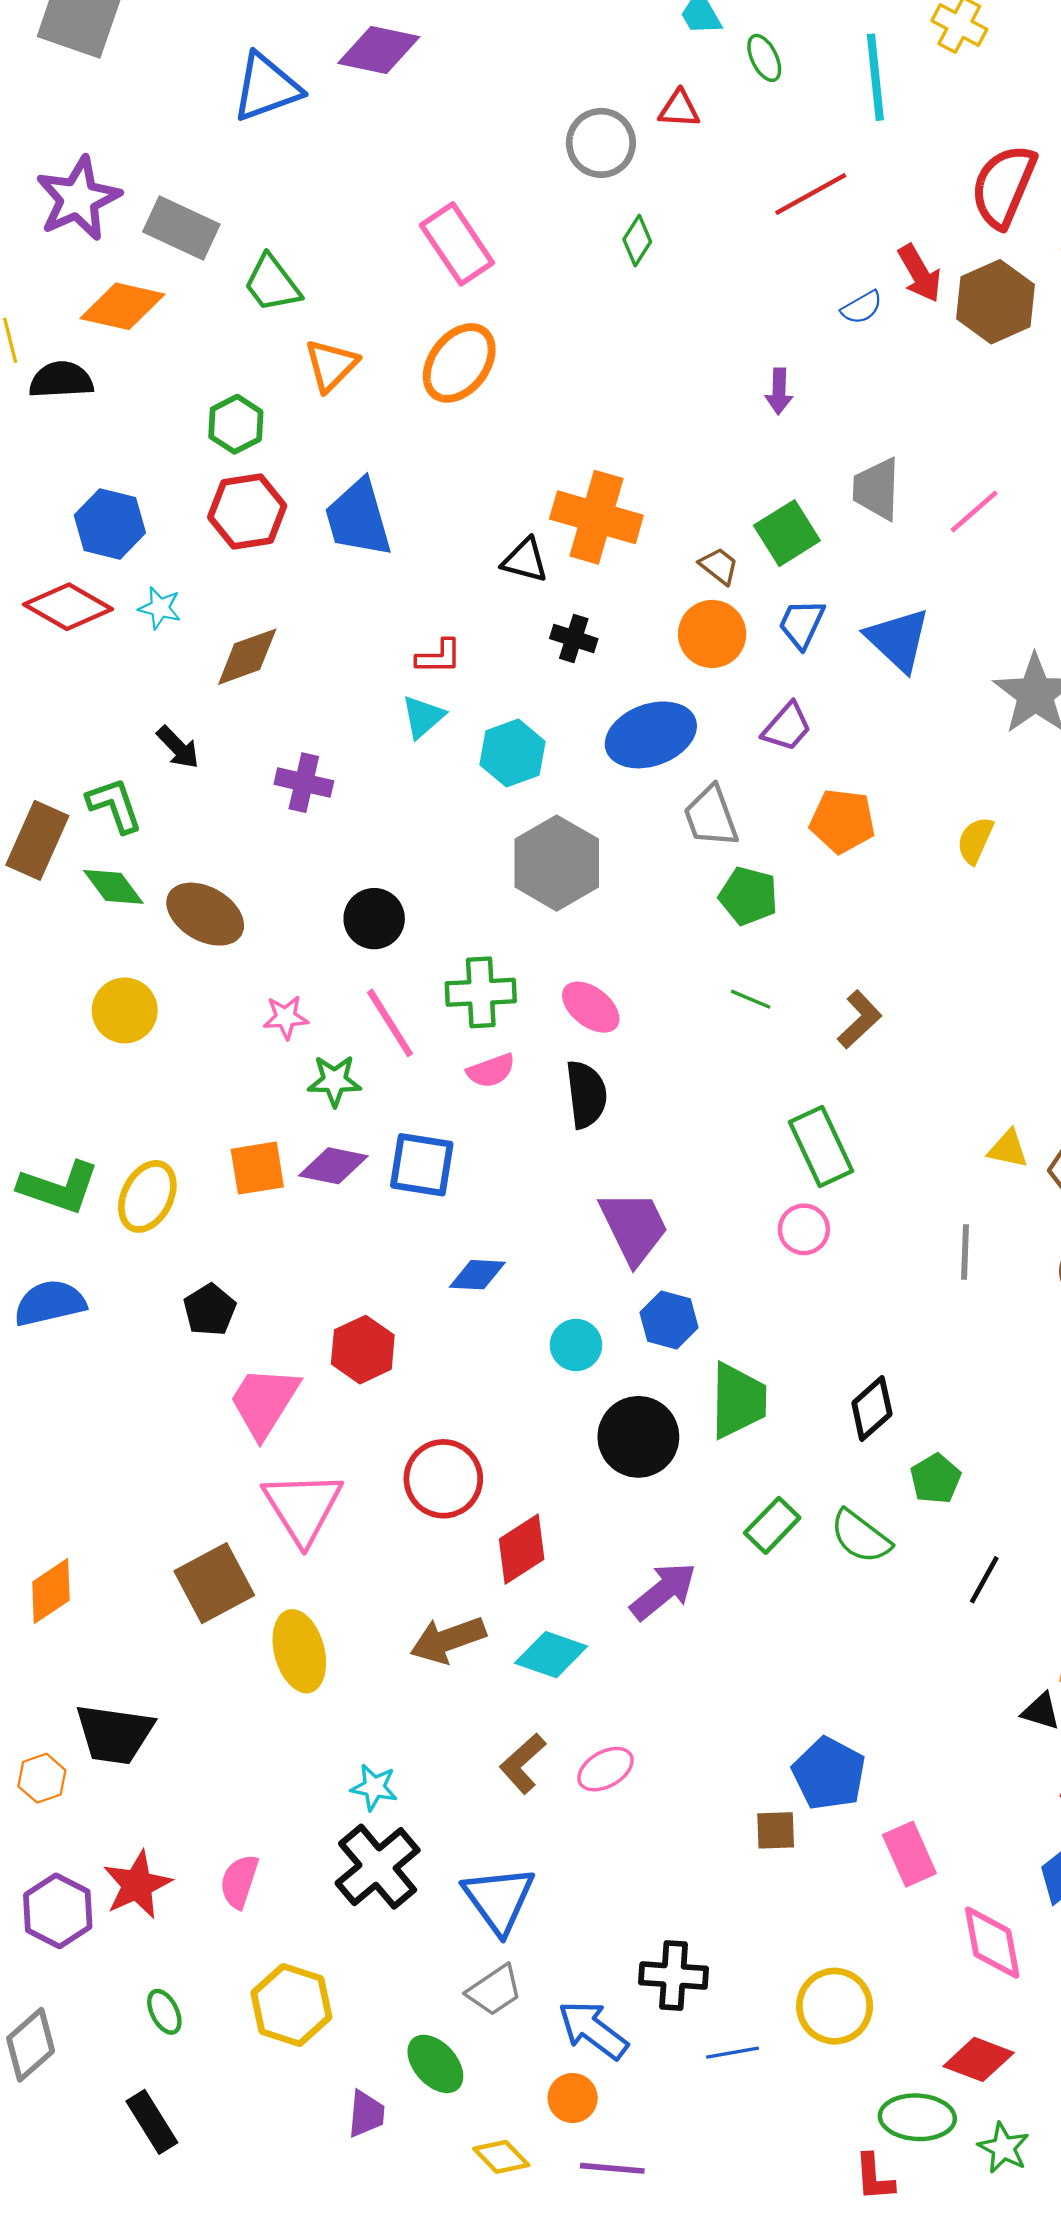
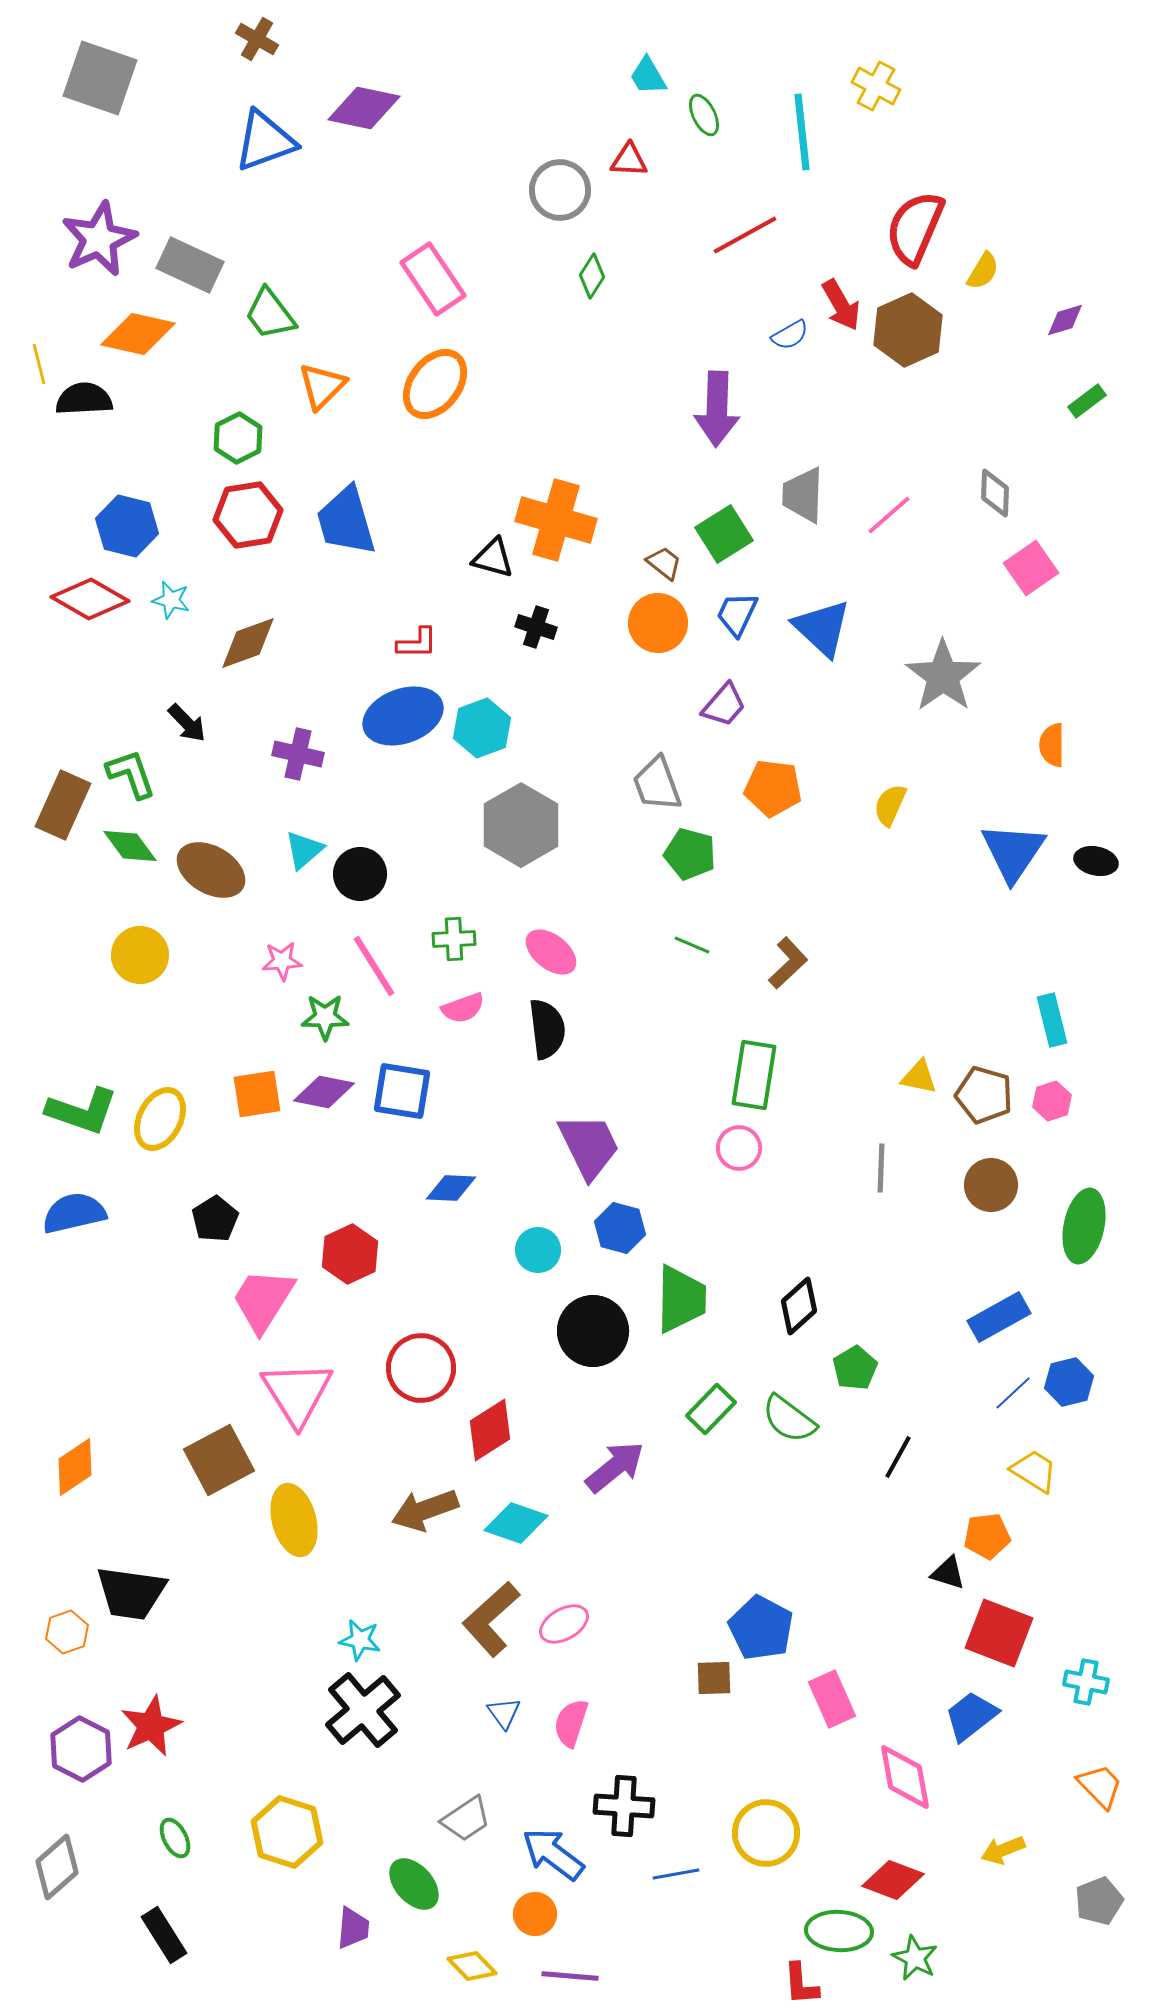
purple arrow: (779, 391) -> (717, 409), size x1.8
cyan triangle: (423, 717) -> (304, 850), moved
blue ellipse: (651, 735) -> (403, 716), moved
green cross: (481, 992) -> (454, 939), size x0.7
green rectangle: (821, 1147) -> (754, 1075), turned 34
brown L-shape: (523, 1763) -> (491, 1619), size x1.4
pink semicircle: (239, 1881) -> (571, 1723), moved
blue triangle: (499, 1900) -> (504, 1713), moved, size x0.5

